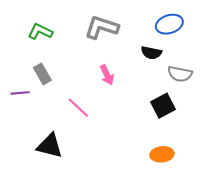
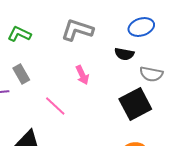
black square: (163, 106) -> (135, 104), size x1.4

